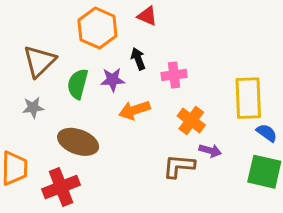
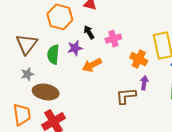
orange cross: (191, 121) -> (139, 59), moved
brown ellipse: (78, 142) -> (46, 92), moved
purple arrow: (210, 151) -> (144, 83), turned -88

